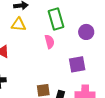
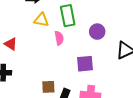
yellow triangle: (19, 24) -> (41, 20), moved

